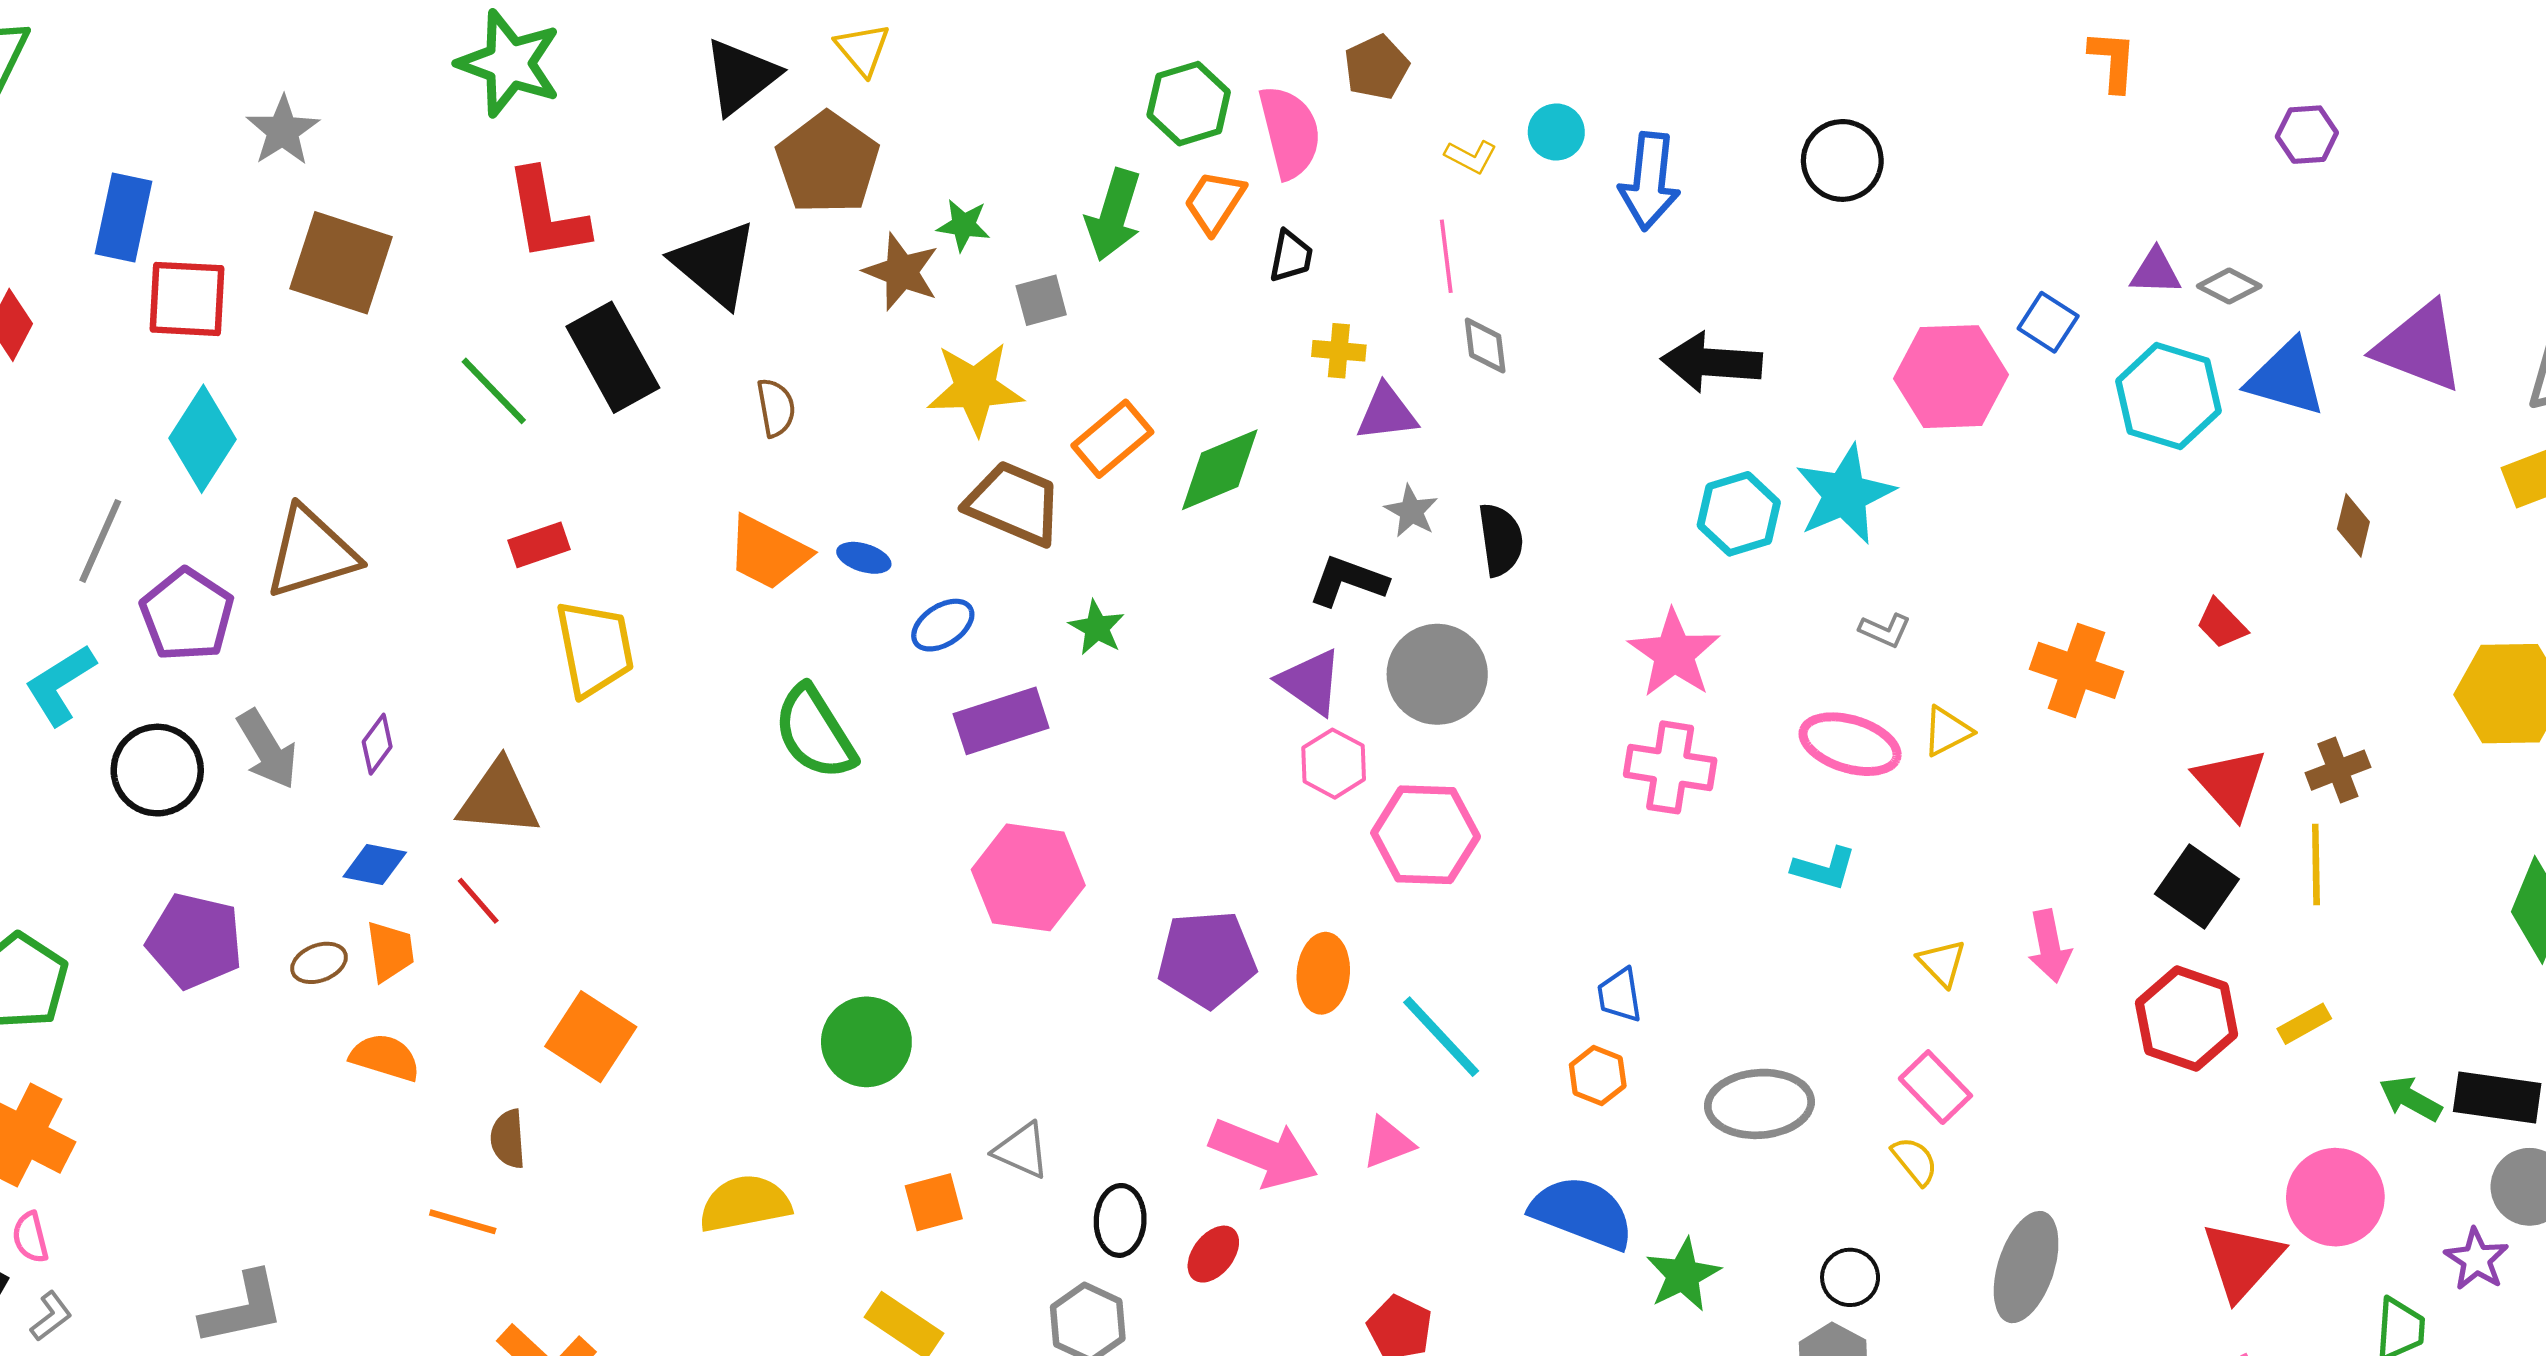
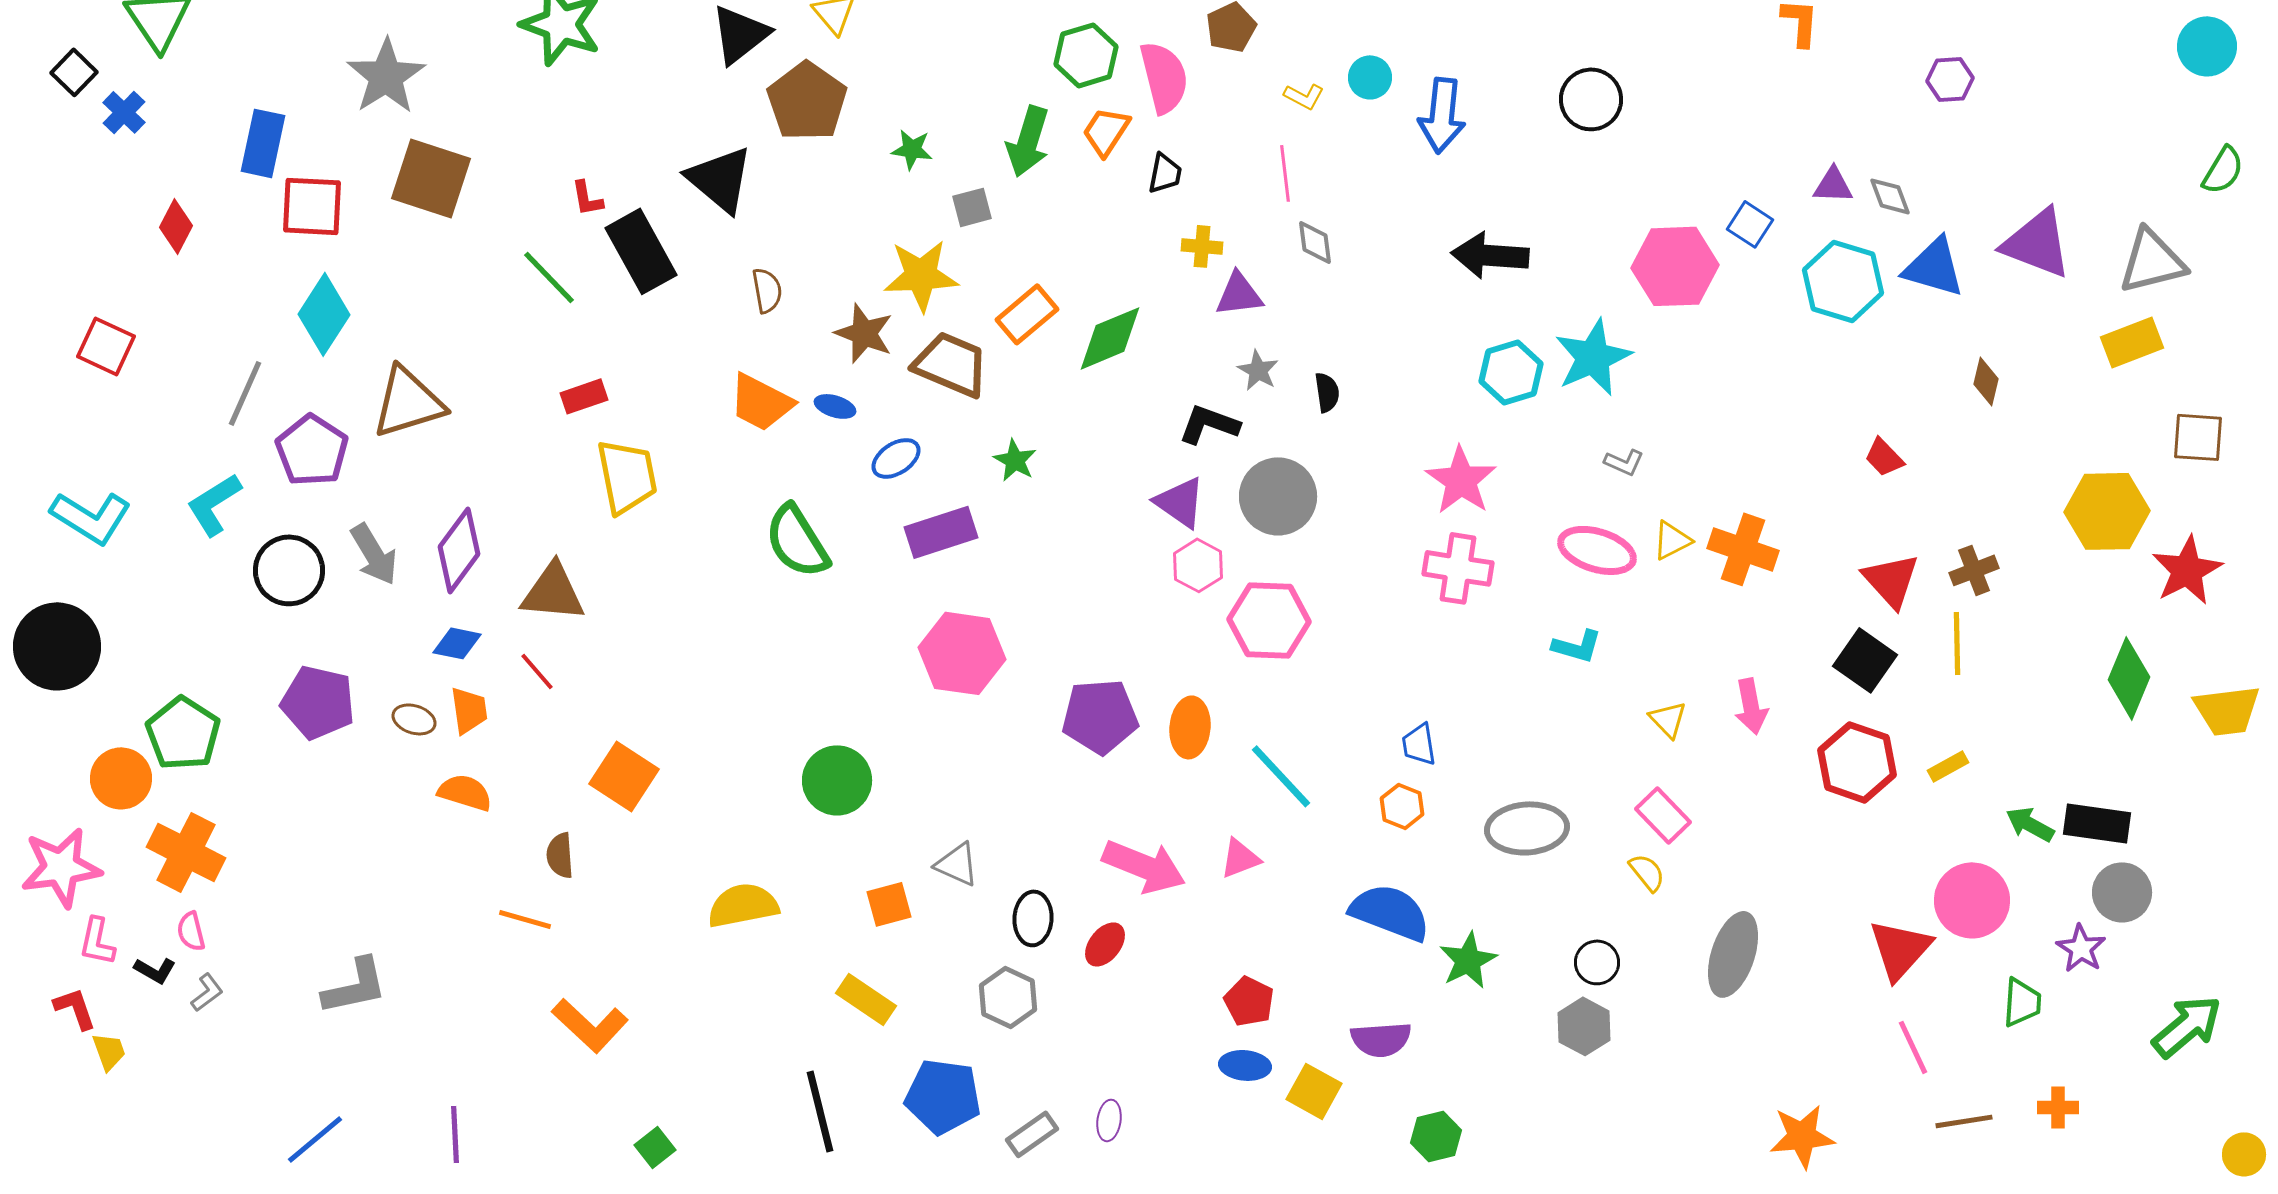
gray star: (283, 131) -> (386, 76), size x1.4
red L-shape: (547, 215) -> (587, 198), moved, size x0.5
brown star: (901, 272) -> (864, 333), moved
gray diamond: (2229, 286) -> (1890, 196), turned 42
black semicircle: (1501, 540) -> (1327, 392), size x0.7
orange cross: (2077, 670) -> (1743, 549), moved
purple diamond: (377, 744) -> (459, 550), size x1.8
brown ellipse: (319, 963) -> (414, 719), turned 39

